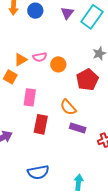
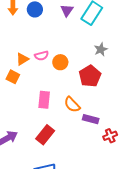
pink rectangle: (30, 97) -> (44, 100), moved
red rectangle: (41, 124) -> (45, 135), moved, turned 30
purple rectangle: (78, 128) -> (91, 119), moved

